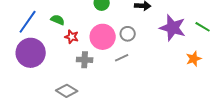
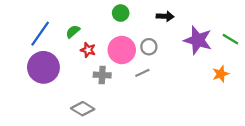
green semicircle: (58, 20) -> (73, 32), turned -64

